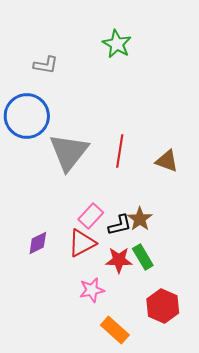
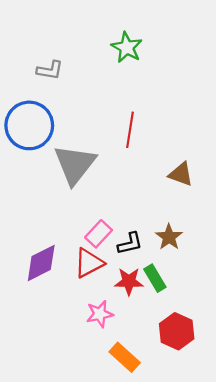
red line: (120, 151) -> (130, 130), moved
brown star: (140, 219) -> (169, 237), moved
purple diamond: (38, 243) -> (41, 263), size x1.5

